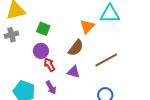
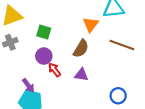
brown line: (106, 60) -> (122, 45), moved, turned 55
purple arrow: (51, 88) -> (28, 85), moved

